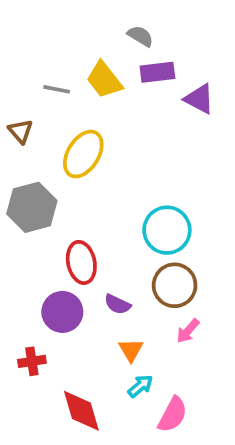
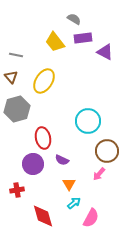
gray line: (57, 89) -> (16, 55), moved
brown triangle: (20, 131) -> (11, 77), moved
brown circle: (175, 285) -> (107, 151), moved

